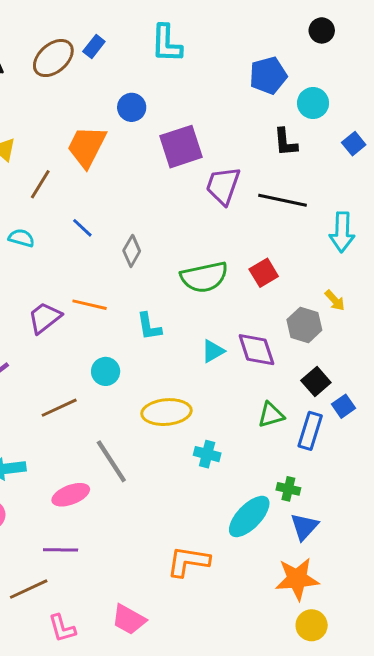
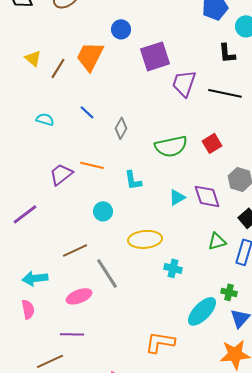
brown line: (40, 184) -> (58, 68), moved
brown line: (59, 408) -> (75, 250), moved

